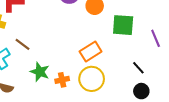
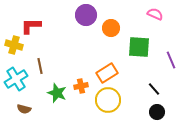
brown line: (23, 44) -> (40, 66), turned 42
orange cross: (62, 80) -> (81, 86), moved

